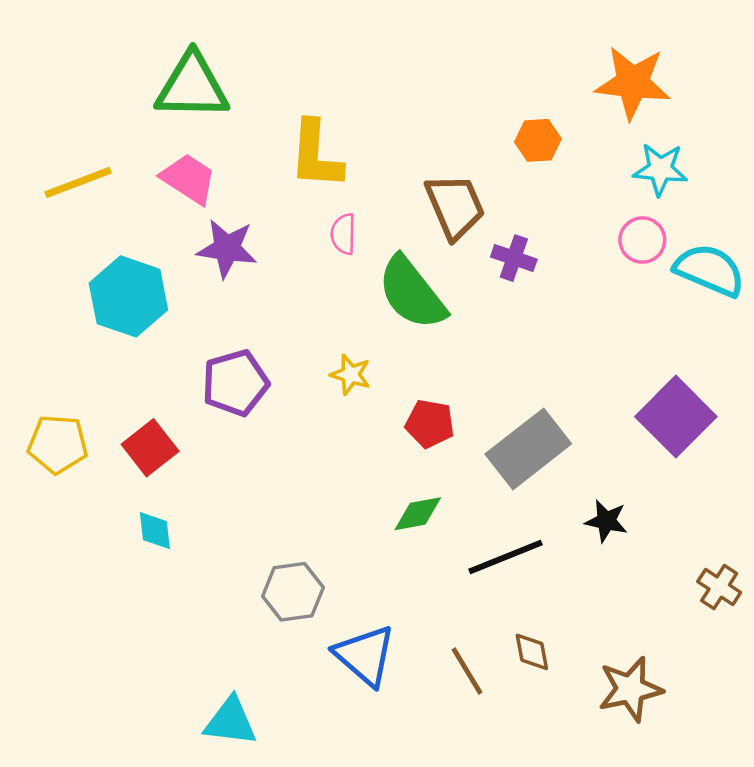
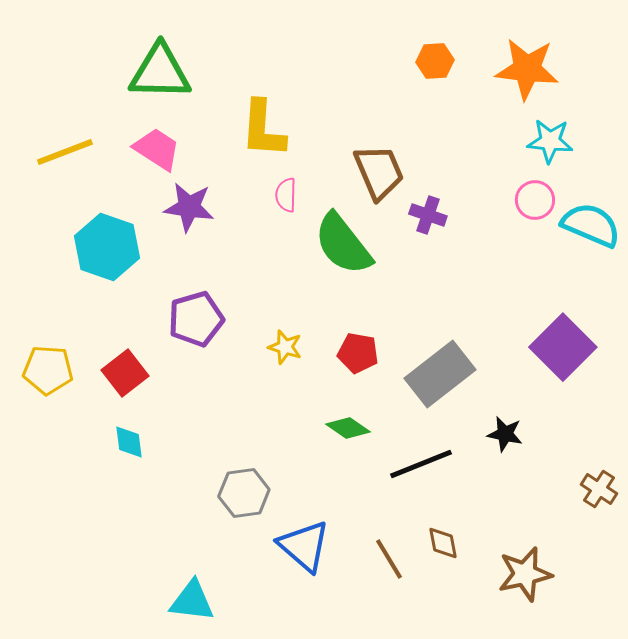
orange hexagon: (538, 140) -> (435, 61), moved
yellow star: (351, 374) -> (285, 347), moved
green diamond: (418, 514) -> (348, 428), turned 45

